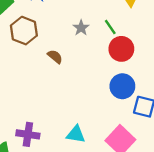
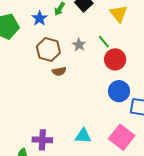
brown hexagon: (24, 31) -> (48, 49), moved
brown semicircle: (55, 57) -> (59, 71), turned 136

